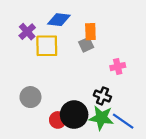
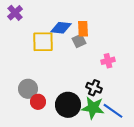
blue diamond: (59, 20) -> (61, 28), moved
purple cross: (27, 32) -> (15, 13), moved
red circle: (58, 120) -> (38, 102), moved

